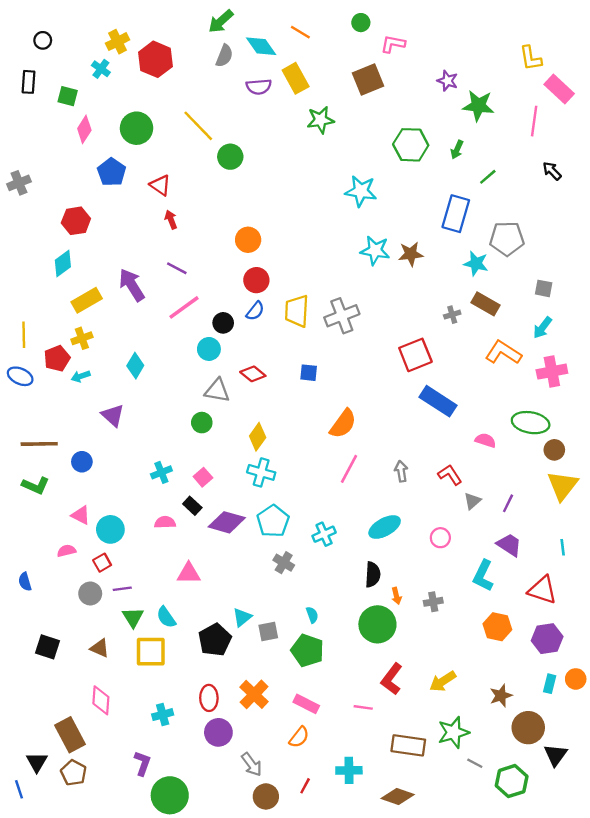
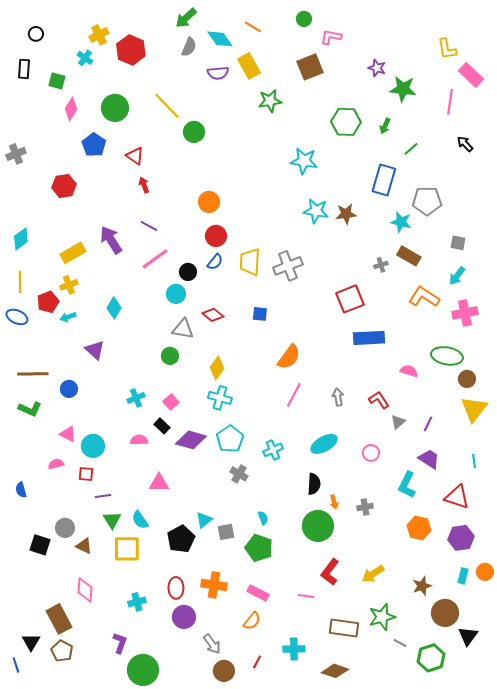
cyan diamond: (63, 264) -> (21, 239), moved
blue rectangle: (438, 401) -> (369, 338), turned -36
red square: (102, 563) -> (86, 474), turned 35
gray circle: (90, 593) -> (65, 528), moved
orange cross: (254, 694) -> (214, 585), turned -35

